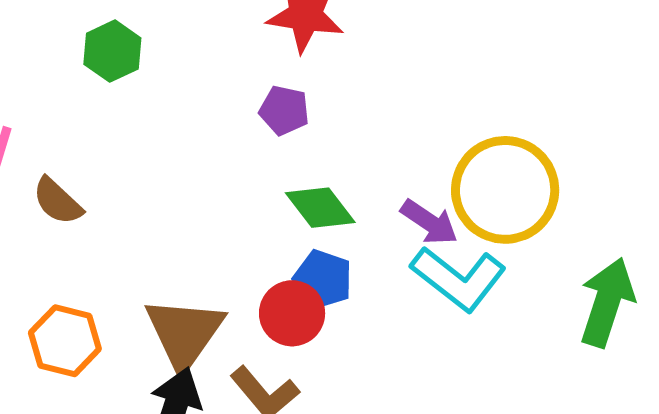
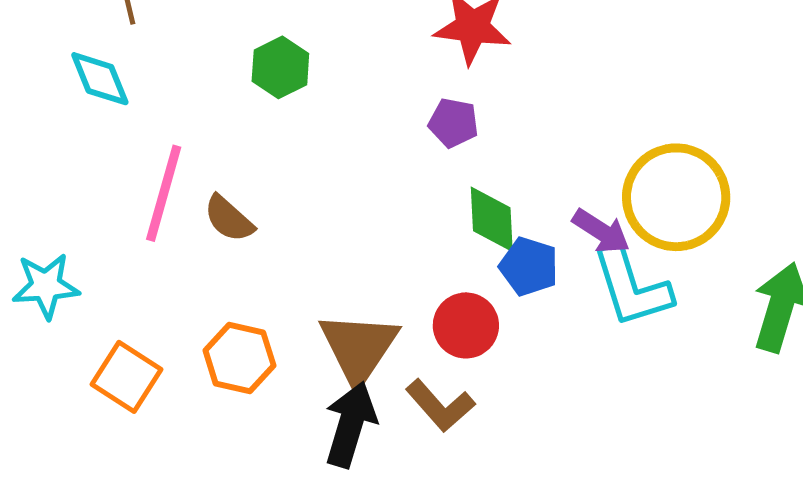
green diamond: (320, 208) -> (492, 219), turned 36
blue pentagon: (323, 279) -> (529, 266), moved
cyan L-shape: (459, 279) -> (632, 287), turned 36

